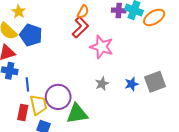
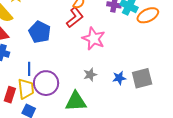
blue pentagon: (31, 35) -> (40, 32), moved
blue line: (27, 84) -> (29, 69), moved
green triangle: (77, 114) -> (76, 101), moved

